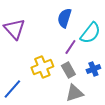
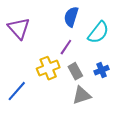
purple line: (70, 47) -> (66, 47), moved

